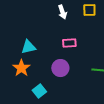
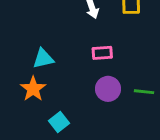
purple circle: (60, 68) -> (108, 89), moved

